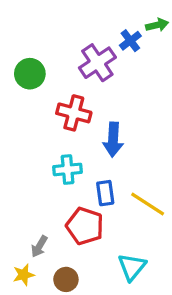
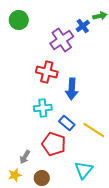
green circle: (30, 74) -> (19, 20), moved
blue rectangle: (105, 193) -> (67, 123), turned -42

